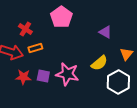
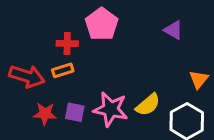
red cross: (25, 29) -> (67, 43), moved, turned -32
purple triangle: (105, 32) -> (173, 30), moved
yellow semicircle: (99, 63) -> (148, 105), moved

